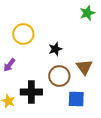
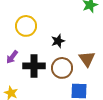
black cross: (31, 92) -> (34, 66), moved

